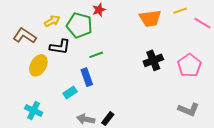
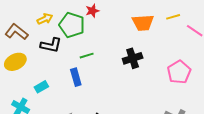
black cross: (153, 60) -> (133, 58), moved
yellow ellipse: (38, 65) -> (15, 62), moved, turned 30
cyan rectangle: (70, 93) -> (41, 87), moved

